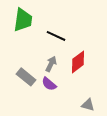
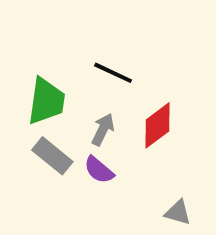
green trapezoid: (23, 20) -> (46, 101), moved

